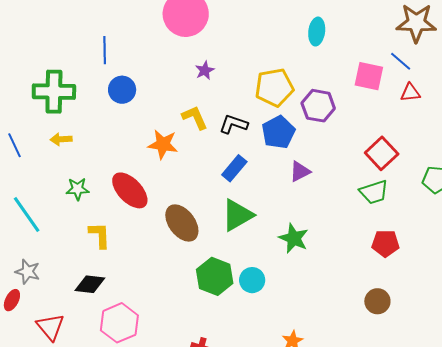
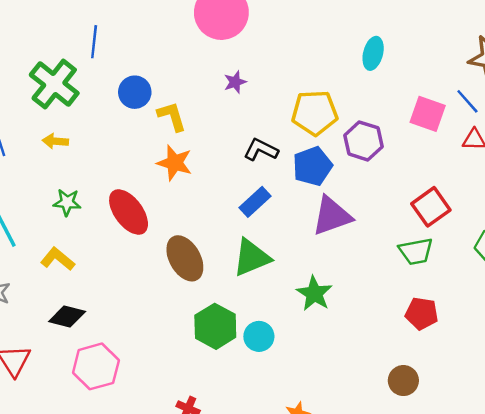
blue line: (105, 50) -> (94, 42), moved
green cross: (54, 92) -> (54, 84), turned 30
yellow L-shape: (195, 117) -> (172, 116), moved
purple triangle: (300, 172) -> (332, 216), size x1.6
yellow L-shape: (100, 235) -> (58, 259), moved, turned -56

